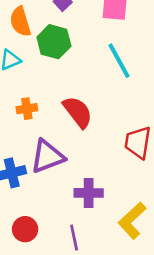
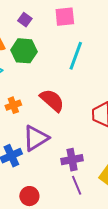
cyan line: (119, 61) -> (76, 56), turned 60
purple line: (74, 238) -> (77, 185), moved

